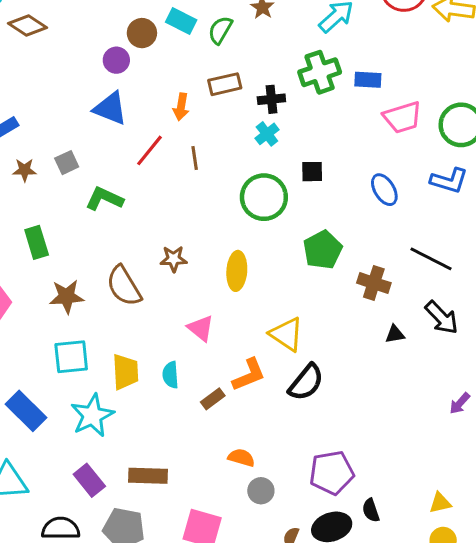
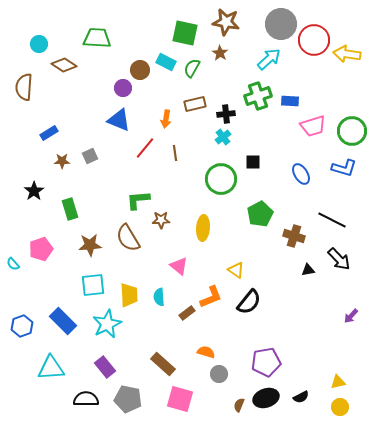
green L-shape: (104, 199) -> (138, 200), moved, turned -30
yellow triangle: (286, 334) -> (236, 270), size x0.7
brown rectangle: (148, 476) -> (163, 364), moved, turned 40
black semicircle: (371, 510) -> (301, 397), moved, turned -98

